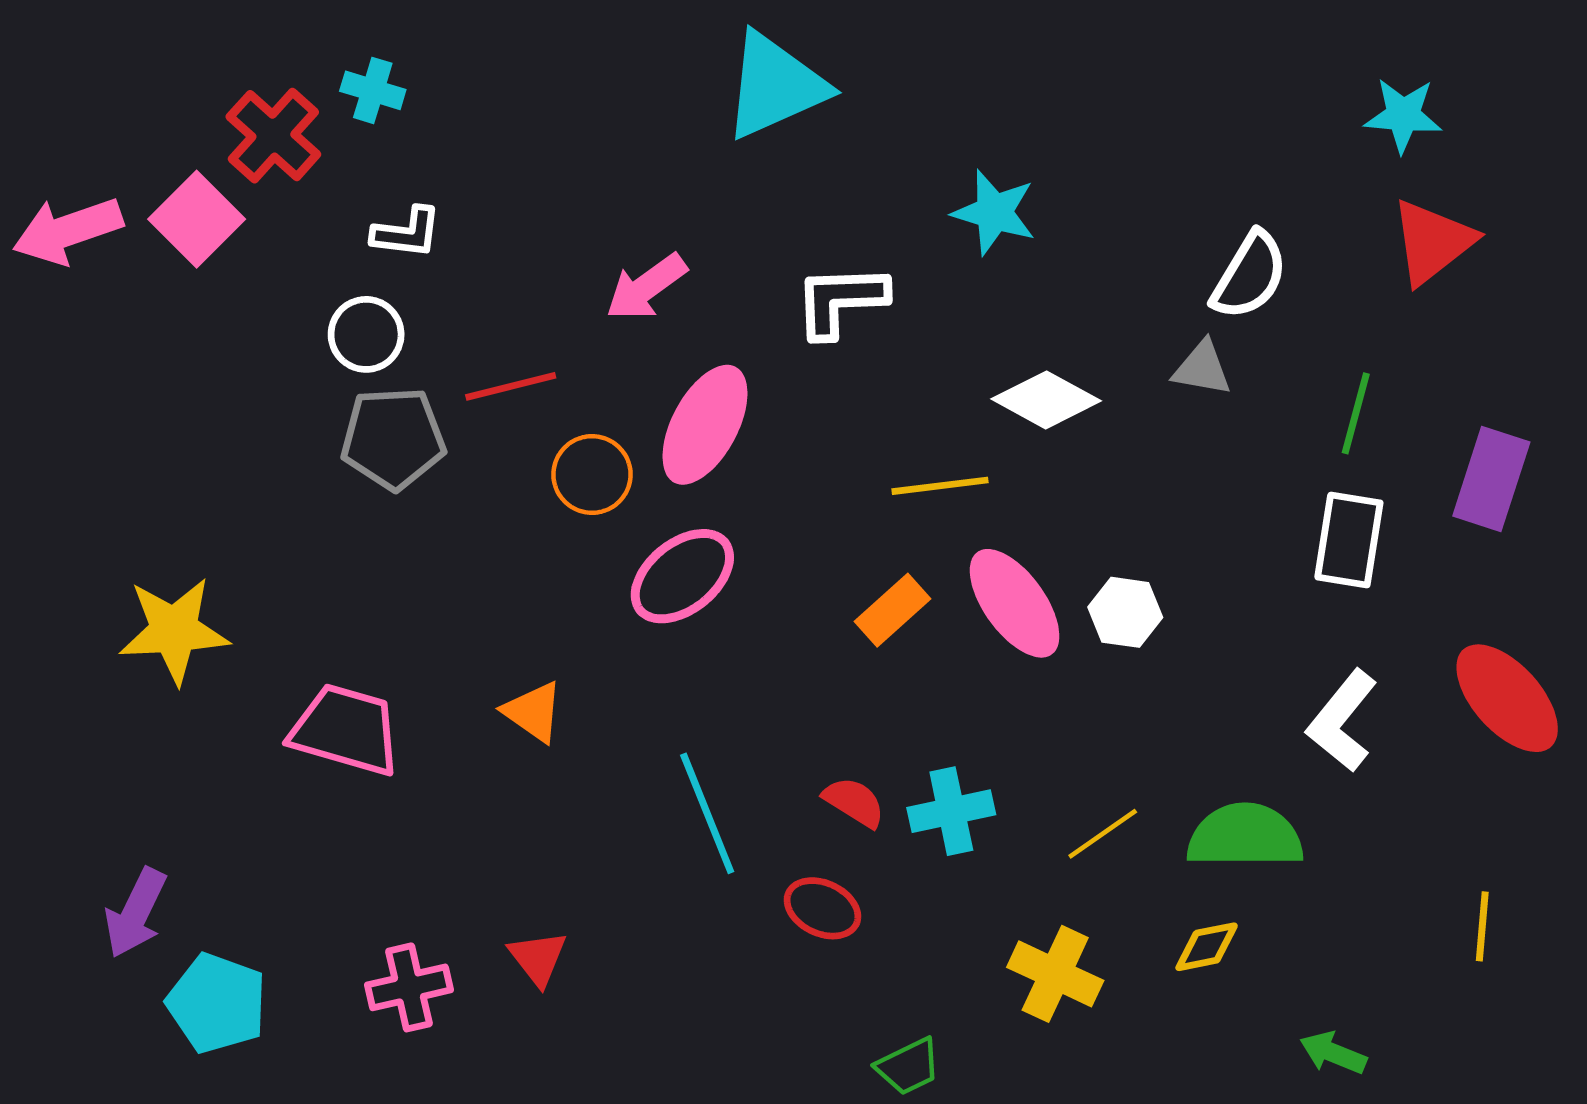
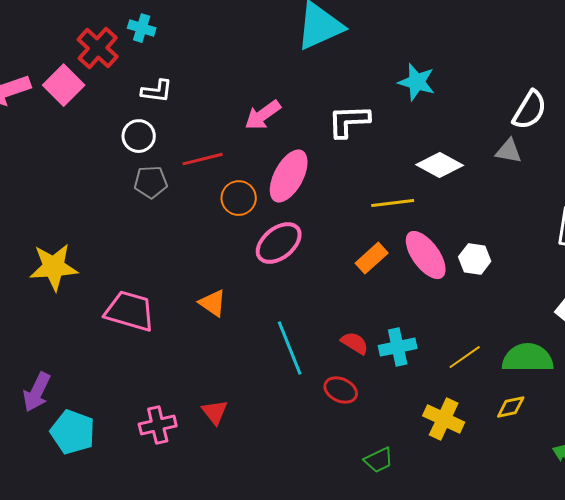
gray pentagon: (393, 438) -> (151, 182), size x0.7

